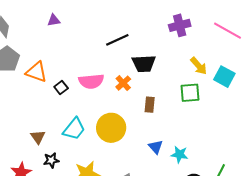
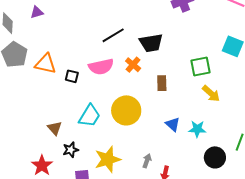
purple triangle: (54, 20) -> (37, 12), moved
black line: (117, 40) -> (113, 35), moved
yellow arrow: (199, 66) -> (211, 94), moved
black square: (61, 88) -> (72, 76), turned -32

